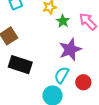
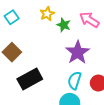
black rectangle: (20, 65) -> (30, 79), turned -35

